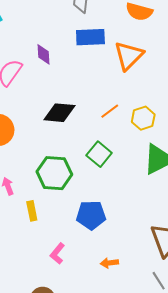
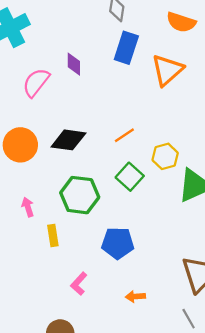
blue rectangle: (90, 37) -> (126, 48), turned -72
orange line: (110, 111) -> (124, 135), moved
black diamond: (59, 113) -> (68, 140), moved
yellow hexagon: (143, 118) -> (165, 156), moved

